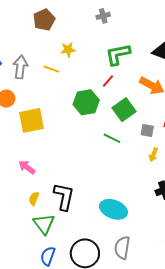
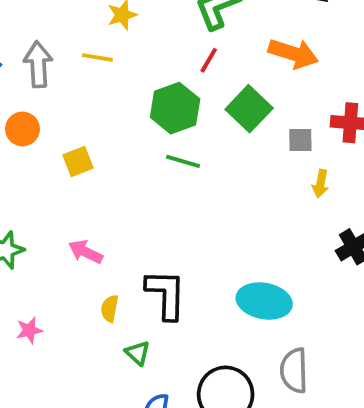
yellow square: (32, 120) -> (78, 162), size x0.6
green line: (112, 138) -> (183, 161), moved
green triangle: (44, 224) -> (138, 353), size x0.6

